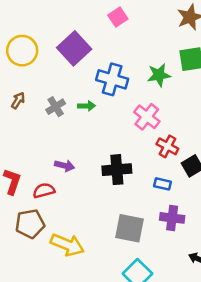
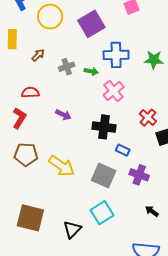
blue cross: (112, 79) -> (116, 55), turned -30
pink cross: (147, 117) -> (114, 91), moved
blue rectangle: (162, 184) -> (123, 150), moved
red semicircle: (44, 191) -> (30, 92), moved
yellow arrow: (67, 245) -> (62, 166), moved

